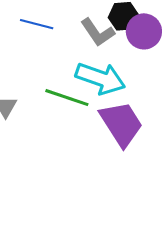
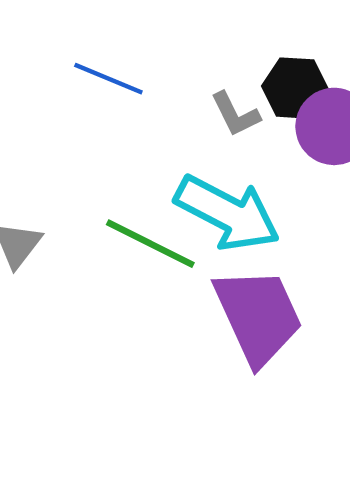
gray L-shape: (98, 32) -> (235, 114), size x0.7

